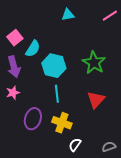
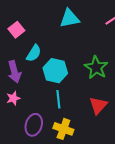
cyan triangle: (68, 15) -> (70, 18), size x1.5
pink square: (15, 38) -> (16, 30), moved

